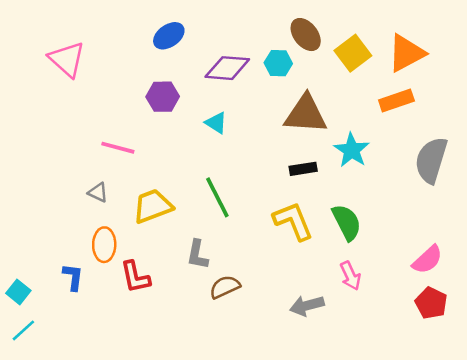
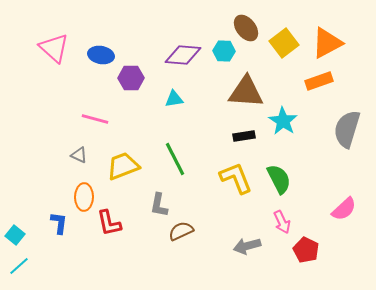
blue ellipse: (169, 36) -> (101, 55), moved, turned 45
cyan triangle: (216, 123) -> (174, 99), turned -42
red pentagon: (431, 303) -> (306, 250), moved

